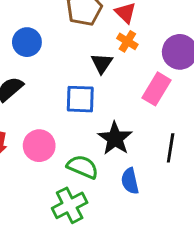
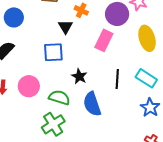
black star: (115, 138) -> (79, 76), size x0.7
blue semicircle: (130, 181) -> (92, 104), size x1.4

